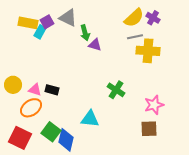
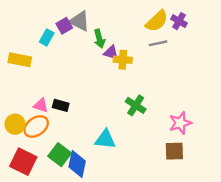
purple square: (47, 22) -> (64, 26), moved
yellow rectangle: (28, 23) -> (20, 60), moved
yellow cross: (148, 51) -> (123, 60), moved, size x0.7
yellow circle: (13, 85) -> (15, 124), moved

